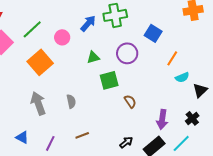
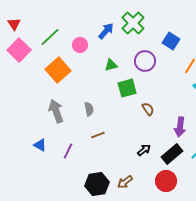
green cross: (115, 15) -> (133, 23), turned -35
brown line: (82, 135) -> (98, 135), moved

